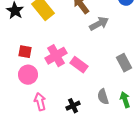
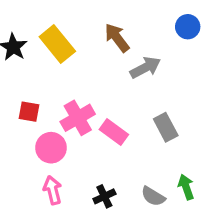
gray rectangle: (124, 63) -> (166, 127), moved
pink circle: (28, 75) -> (51, 148), moved
gray semicircle: (103, 97) -> (153, 196), moved, turned -42

